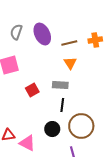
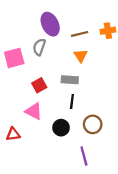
gray semicircle: (16, 32) -> (39, 47), moved
brown circle: (81, 126) -> (93, 124), size x0.7
pink triangle: (27, 143) -> (34, 111), moved

